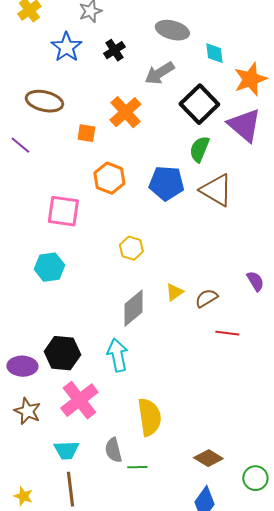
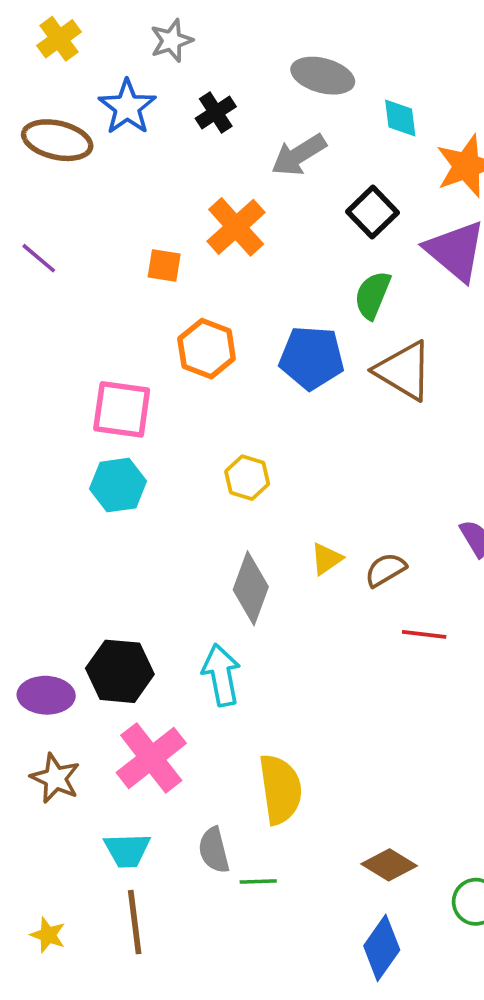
brown ellipse: (44, 101) -> (57, 140), moved
black square: (199, 104) -> (373, 212), size x0.7
purple line: (20, 145) -> (39, 258), moved
cyan hexagon: (49, 267) -> (118, 485), moved
gray diamond: (133, 308) -> (251, 588), turned -30

